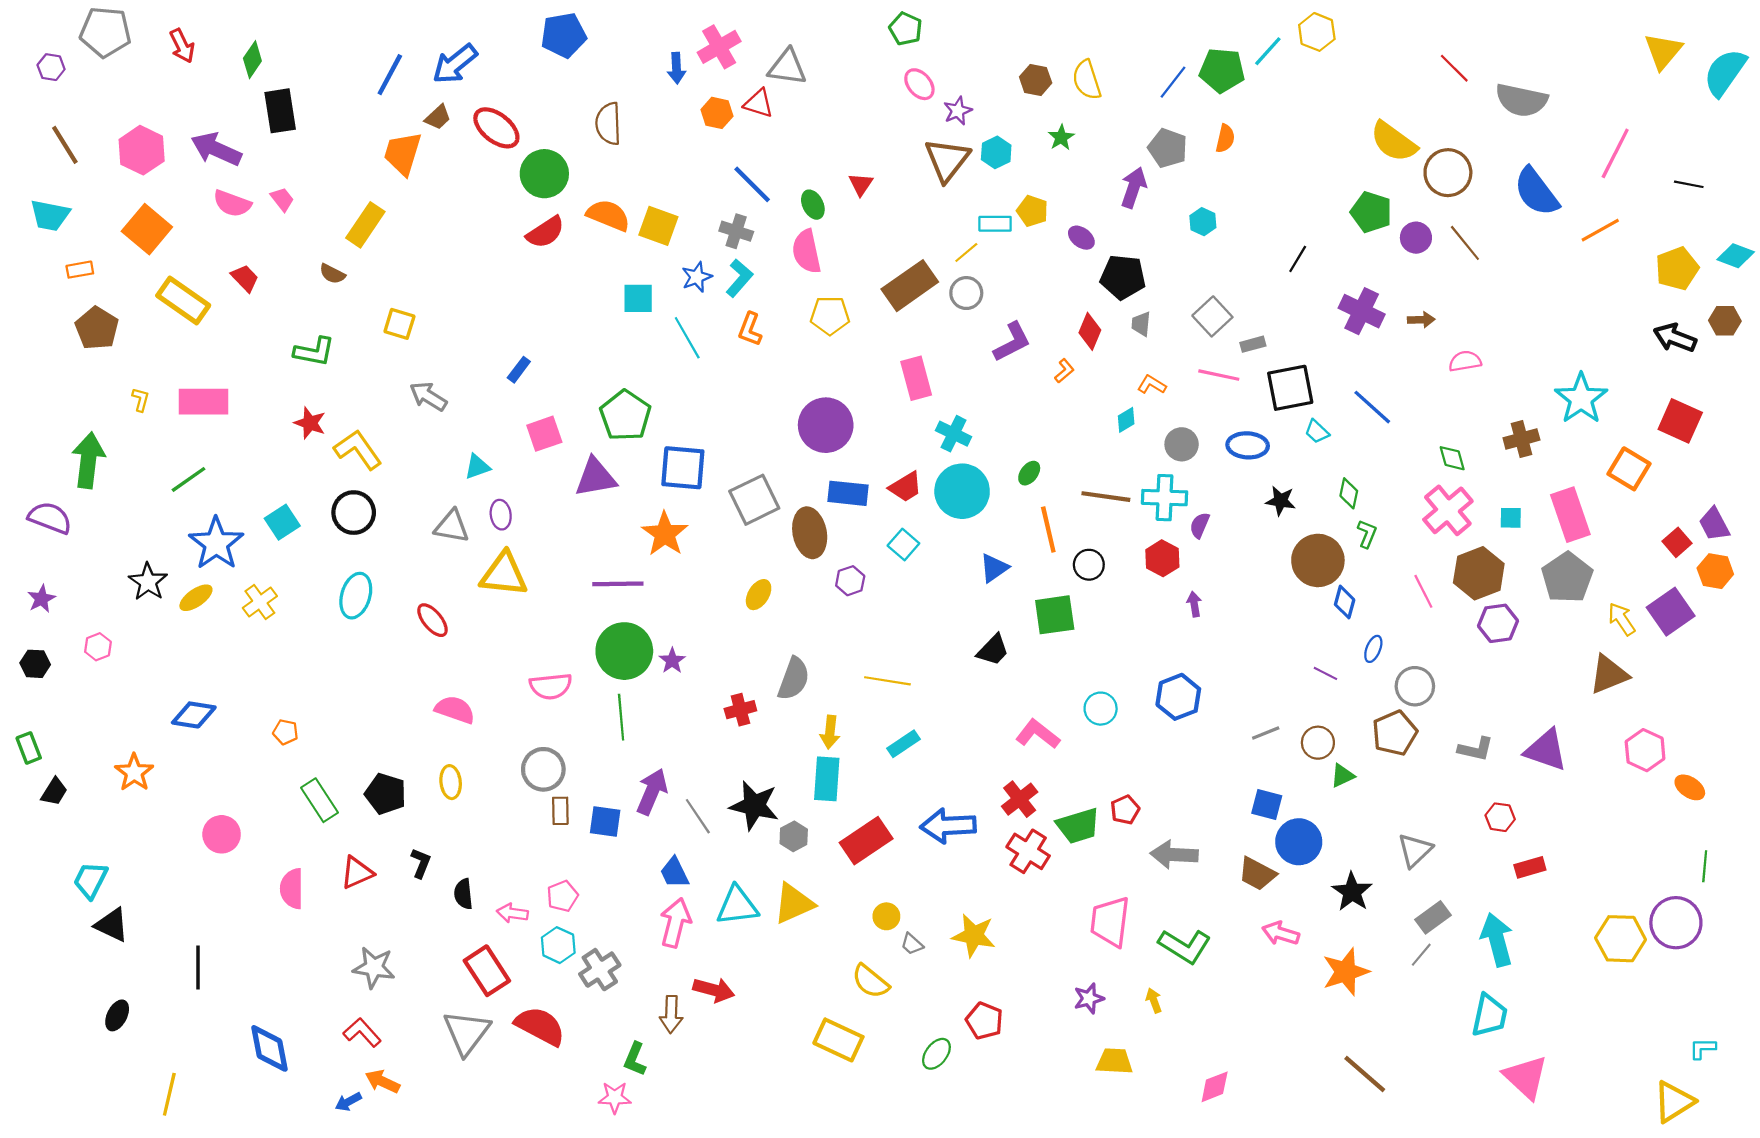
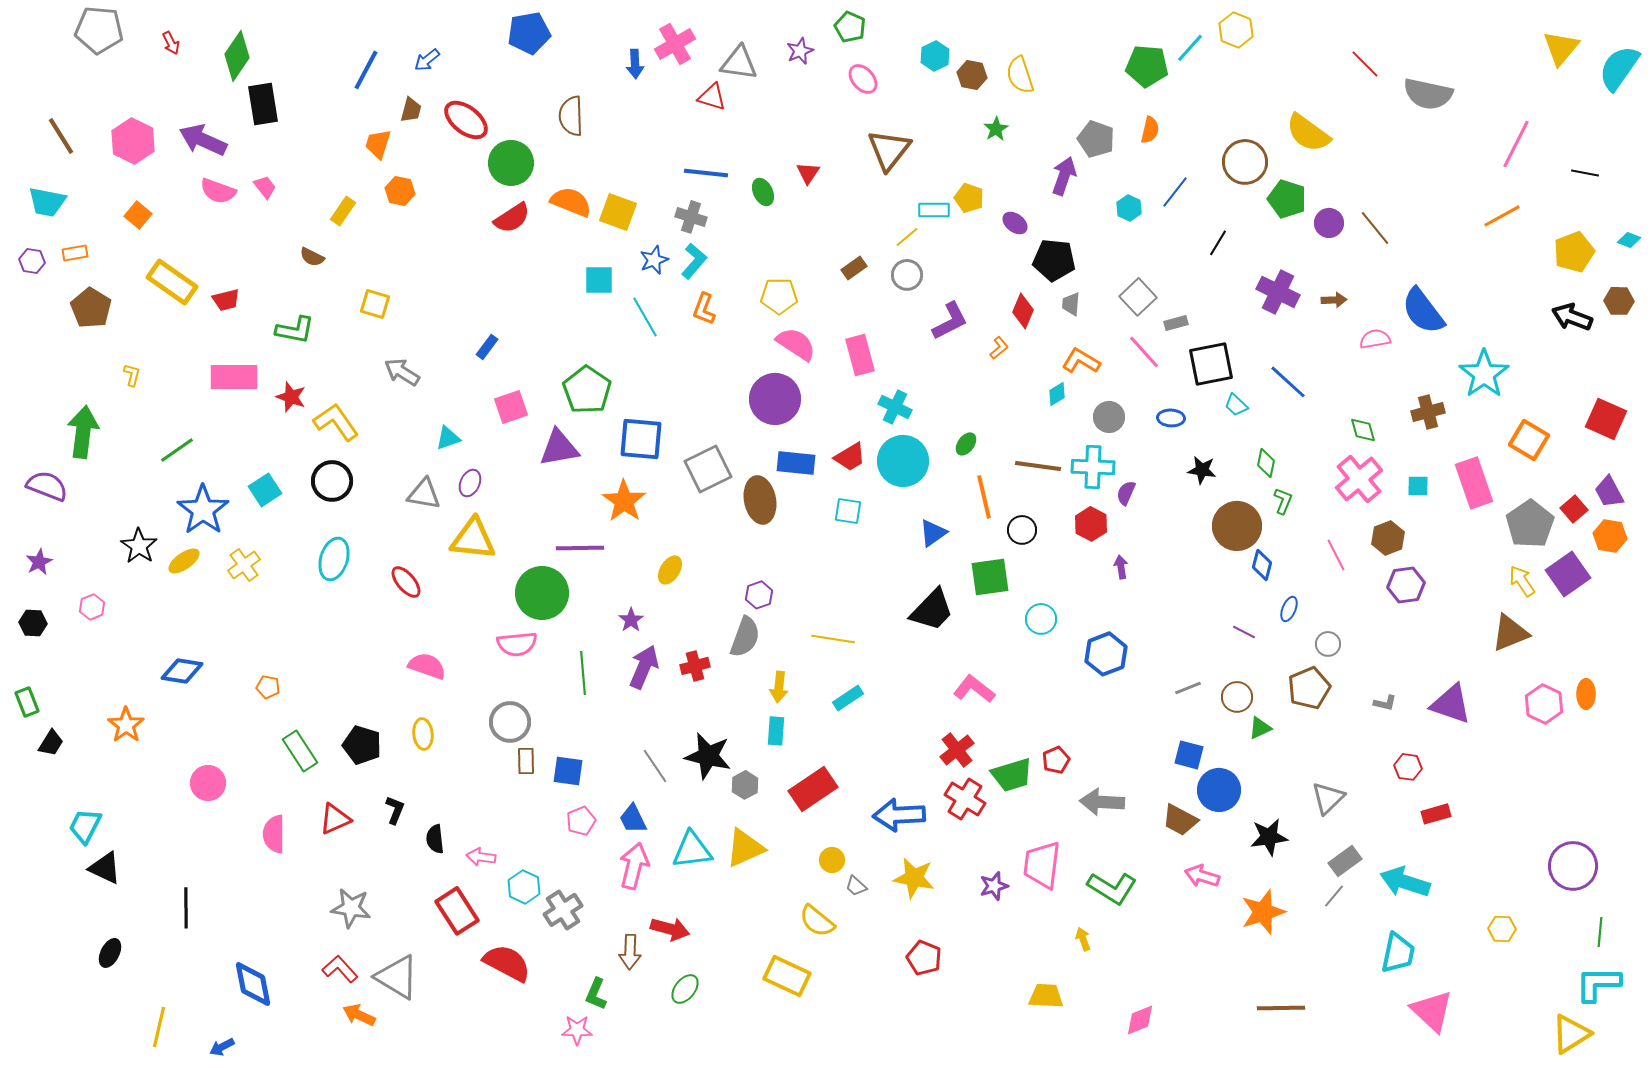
red arrow: (182, 46) -> (171, 43), size x0.7
green diamond: (252, 60) -> (237, 56), size x1.4
blue arrow: (455, 64) -> (427, 60), size x0.6
purple hexagon: (51, 67) -> (32, 261), moved
blue line: (1173, 82) -> (1175, 192), moved
purple star: (958, 111) -> (800, 51), moved
orange hexagon: (717, 113) -> (400, 191), moved
brown trapezoid: (438, 117) -> (411, 110), turned -32
cyan hexagon: (996, 152) -> (935, 56), moved
orange trapezoid: (403, 153) -> (378, 144), size x0.7
brown circle: (1448, 173) -> (1245, 162), moved
blue line: (752, 184) -> (706, 173), turned -39
blue semicircle: (1536, 192) -> (1423, 311), moved
yellow rectangle: (365, 225) -> (343, 211), size x0.7
orange square: (147, 229) -> (138, 215), size x0.6
pink semicircle: (806, 251) -> (796, 344), moved, turned 135
cyan diamond: (1736, 256) -> (1629, 240), size x0.7
red trapezoid: (245, 278) -> (226, 300), moved, turned 120
brown rectangle: (910, 286) -> (854, 268), size x0.5
pink line: (1219, 375) -> (1144, 352), turned 36
orange L-shape: (1152, 385) -> (1081, 361), size x1.4
pink rectangle: (203, 402) -> (234, 377), moved
red square: (1680, 421) -> (1606, 419), moved
blue ellipse: (1248, 445) -> (1171, 418), size x0.7
purple ellipse: (501, 515) -> (470, 483), turned 32
cyan square: (903, 544) -> (848, 511), turned -32
brown hexagon: (1479, 573) -> (1388, 538), size x0.7
gray pentagon: (1567, 578) -> (1530, 524), moved
purple hexagon: (850, 581) -> (759, 595), moved
yellow ellipse: (759, 595) -> (670, 570), moved
black trapezoid: (993, 650) -> (932, 610), size x1.4
green circle: (624, 651) -> (542, 593), moved
gray circle: (1415, 686) -> (1328, 644), size x0.7
cyan circle: (1101, 709) -> (1041, 619), moved
gray L-shape: (1476, 749) -> (1385, 703), size x0.7
cyan rectangle: (827, 779) -> (776, 731), size x0.7
orange ellipse: (1690, 787) -> (1586, 694), moved, turned 56
purple arrow: (652, 792) -> (644, 667), moved
blue arrow: (948, 826) -> (899, 815), moved
green line: (1705, 866) -> (1600, 932), moved
black star: (1352, 892) -> (1269, 837), turned 30
pink pentagon: (562, 896) -> (581, 821), moved
yellow hexagon: (1621, 939) -> (1502, 929), moved, size x0.6
cyan arrow: (1497, 940) -> (1405, 882), turned -57
purple star: (1089, 998) -> (994, 886), moved
gray triangle: (467, 1032) -> (397, 977), moved, turned -36
cyan L-shape: (1703, 1048) -> (1598, 984), size x1.8
green ellipse: (936, 1054) -> (685, 989), moved
brown line: (1365, 1074) -> (1281, 1008), turned -42
blue arrow: (348, 1102) -> (222, 1047), moved

